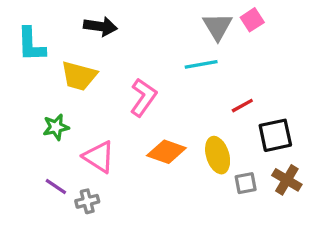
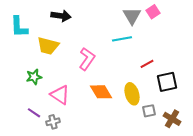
orange diamond: (166, 152) -> (101, 92), turned 40
brown cross: (287, 180) -> (172, 119), moved

